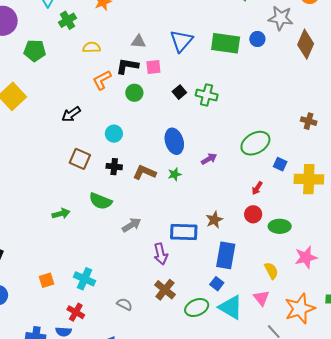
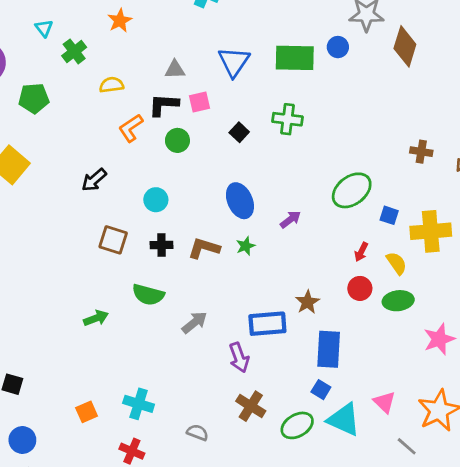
green cross: (207, 95) -> (287, 119), moved
yellow semicircle: (271, 271) -> (397, 263), moved

